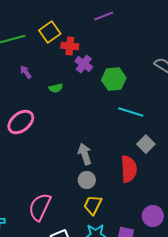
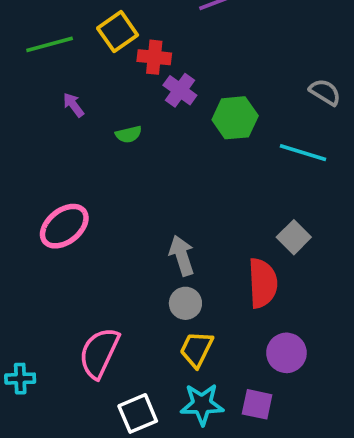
cyan line: (131, 112) -> (303, 153), moved
pink ellipse: (21, 122) -> (64, 226), moved
purple circle: (153, 216) -> (286, 353), moved

